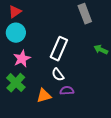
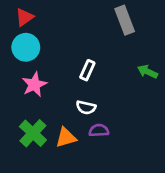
white rectangle: (59, 49) -> (87, 70), size x0.6
white semicircle: (58, 75) -> (86, 107), turned -40
green cross: (16, 83) -> (33, 133), moved

